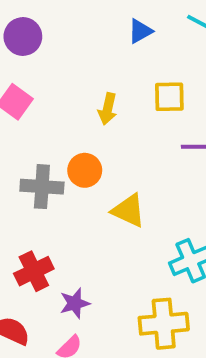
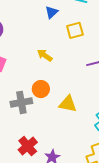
yellow square: (169, 97) -> (75, 30), moved
yellow arrow: (108, 109) -> (45, 55), turned 126

